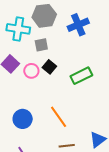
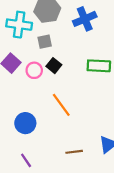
green rectangle: (81, 76) -> (99, 66), moved, turned 30
orange line: (59, 117) -> (61, 105), moved

